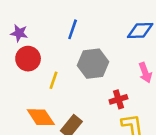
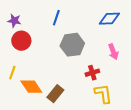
yellow line: (54, 80) -> (12, 73), moved

